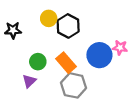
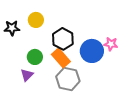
yellow circle: (49, 18) -> (36, 20), moved
black hexagon: (68, 26) -> (63, 39), moved

